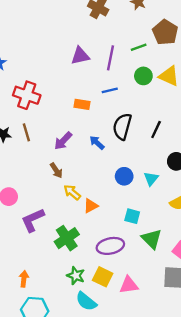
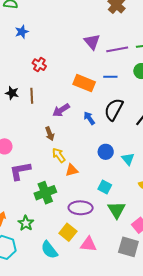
purple triangle: (80, 56) -> (92, 42), turned 48
purple line: (111, 58) -> (117, 49), turned 55
red cross: (27, 95) -> (39, 65), size x0.6
orange rectangle: (82, 104) -> (84, 83), size x1.5
cyan triangle: (151, 179) -> (128, 159), turned -32
green star: (76, 276) -> (26, 223), moved

